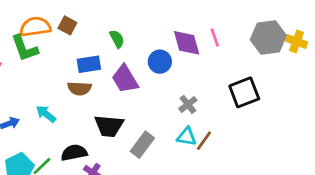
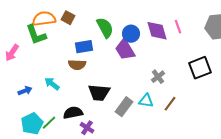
green semicircle: (117, 39) -> (105, 28), size x1.5
blue circle: (160, 62) -> (131, 34), moved
purple trapezoid: (125, 79) -> (125, 50), moved
cyan triangle: (187, 137) -> (146, 101), moved

